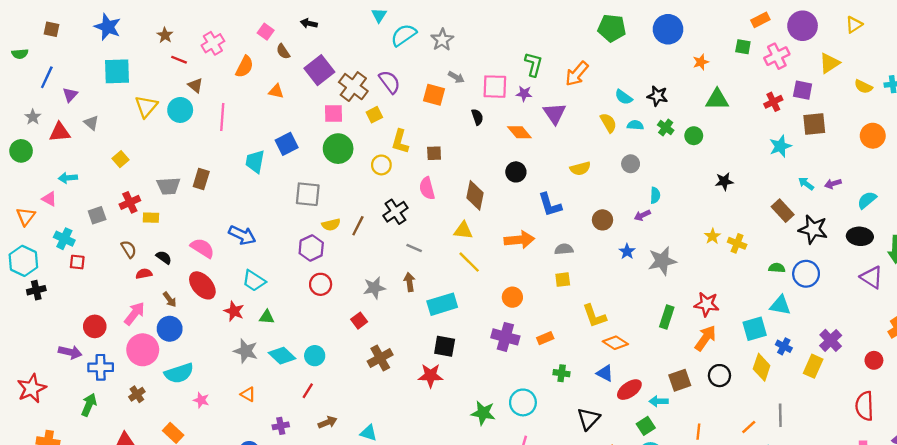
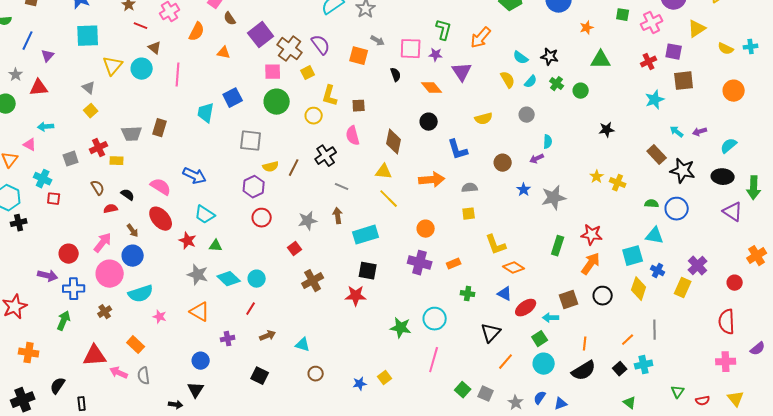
gray triangle: (91, 123) -> (89, 88), moved
cyan semicircle: (635, 125) -> (531, 82), turned 128
orange triangle: (248, 394) -> (200, 312), size x1.5

